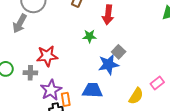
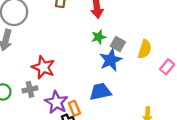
green star: (90, 36) -> (99, 37), moved
red star: (47, 56) -> (43, 67), turned -30
yellow semicircle: (136, 96) -> (145, 49), moved

